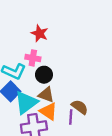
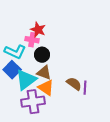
red star: (40, 33) -> (38, 30), moved
purple line: (71, 117) -> (85, 88), moved

